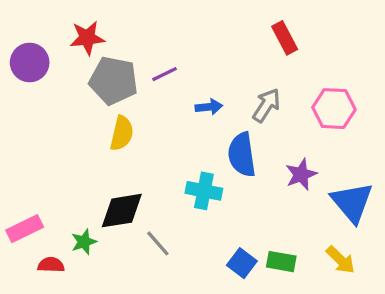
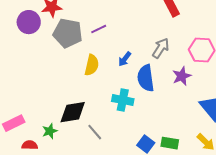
purple circle: (30, 63) -> (29, 22), moved
blue arrow: (209, 107) -> (125, 59), moved, turned 133
yellow semicircle: (122, 133) -> (92, 65), moved
purple star: (301, 174) -> (182, 76), moved

